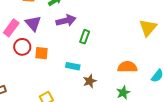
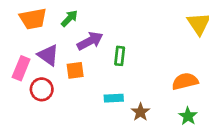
orange square: (42, 53) -> (75, 70), moved

